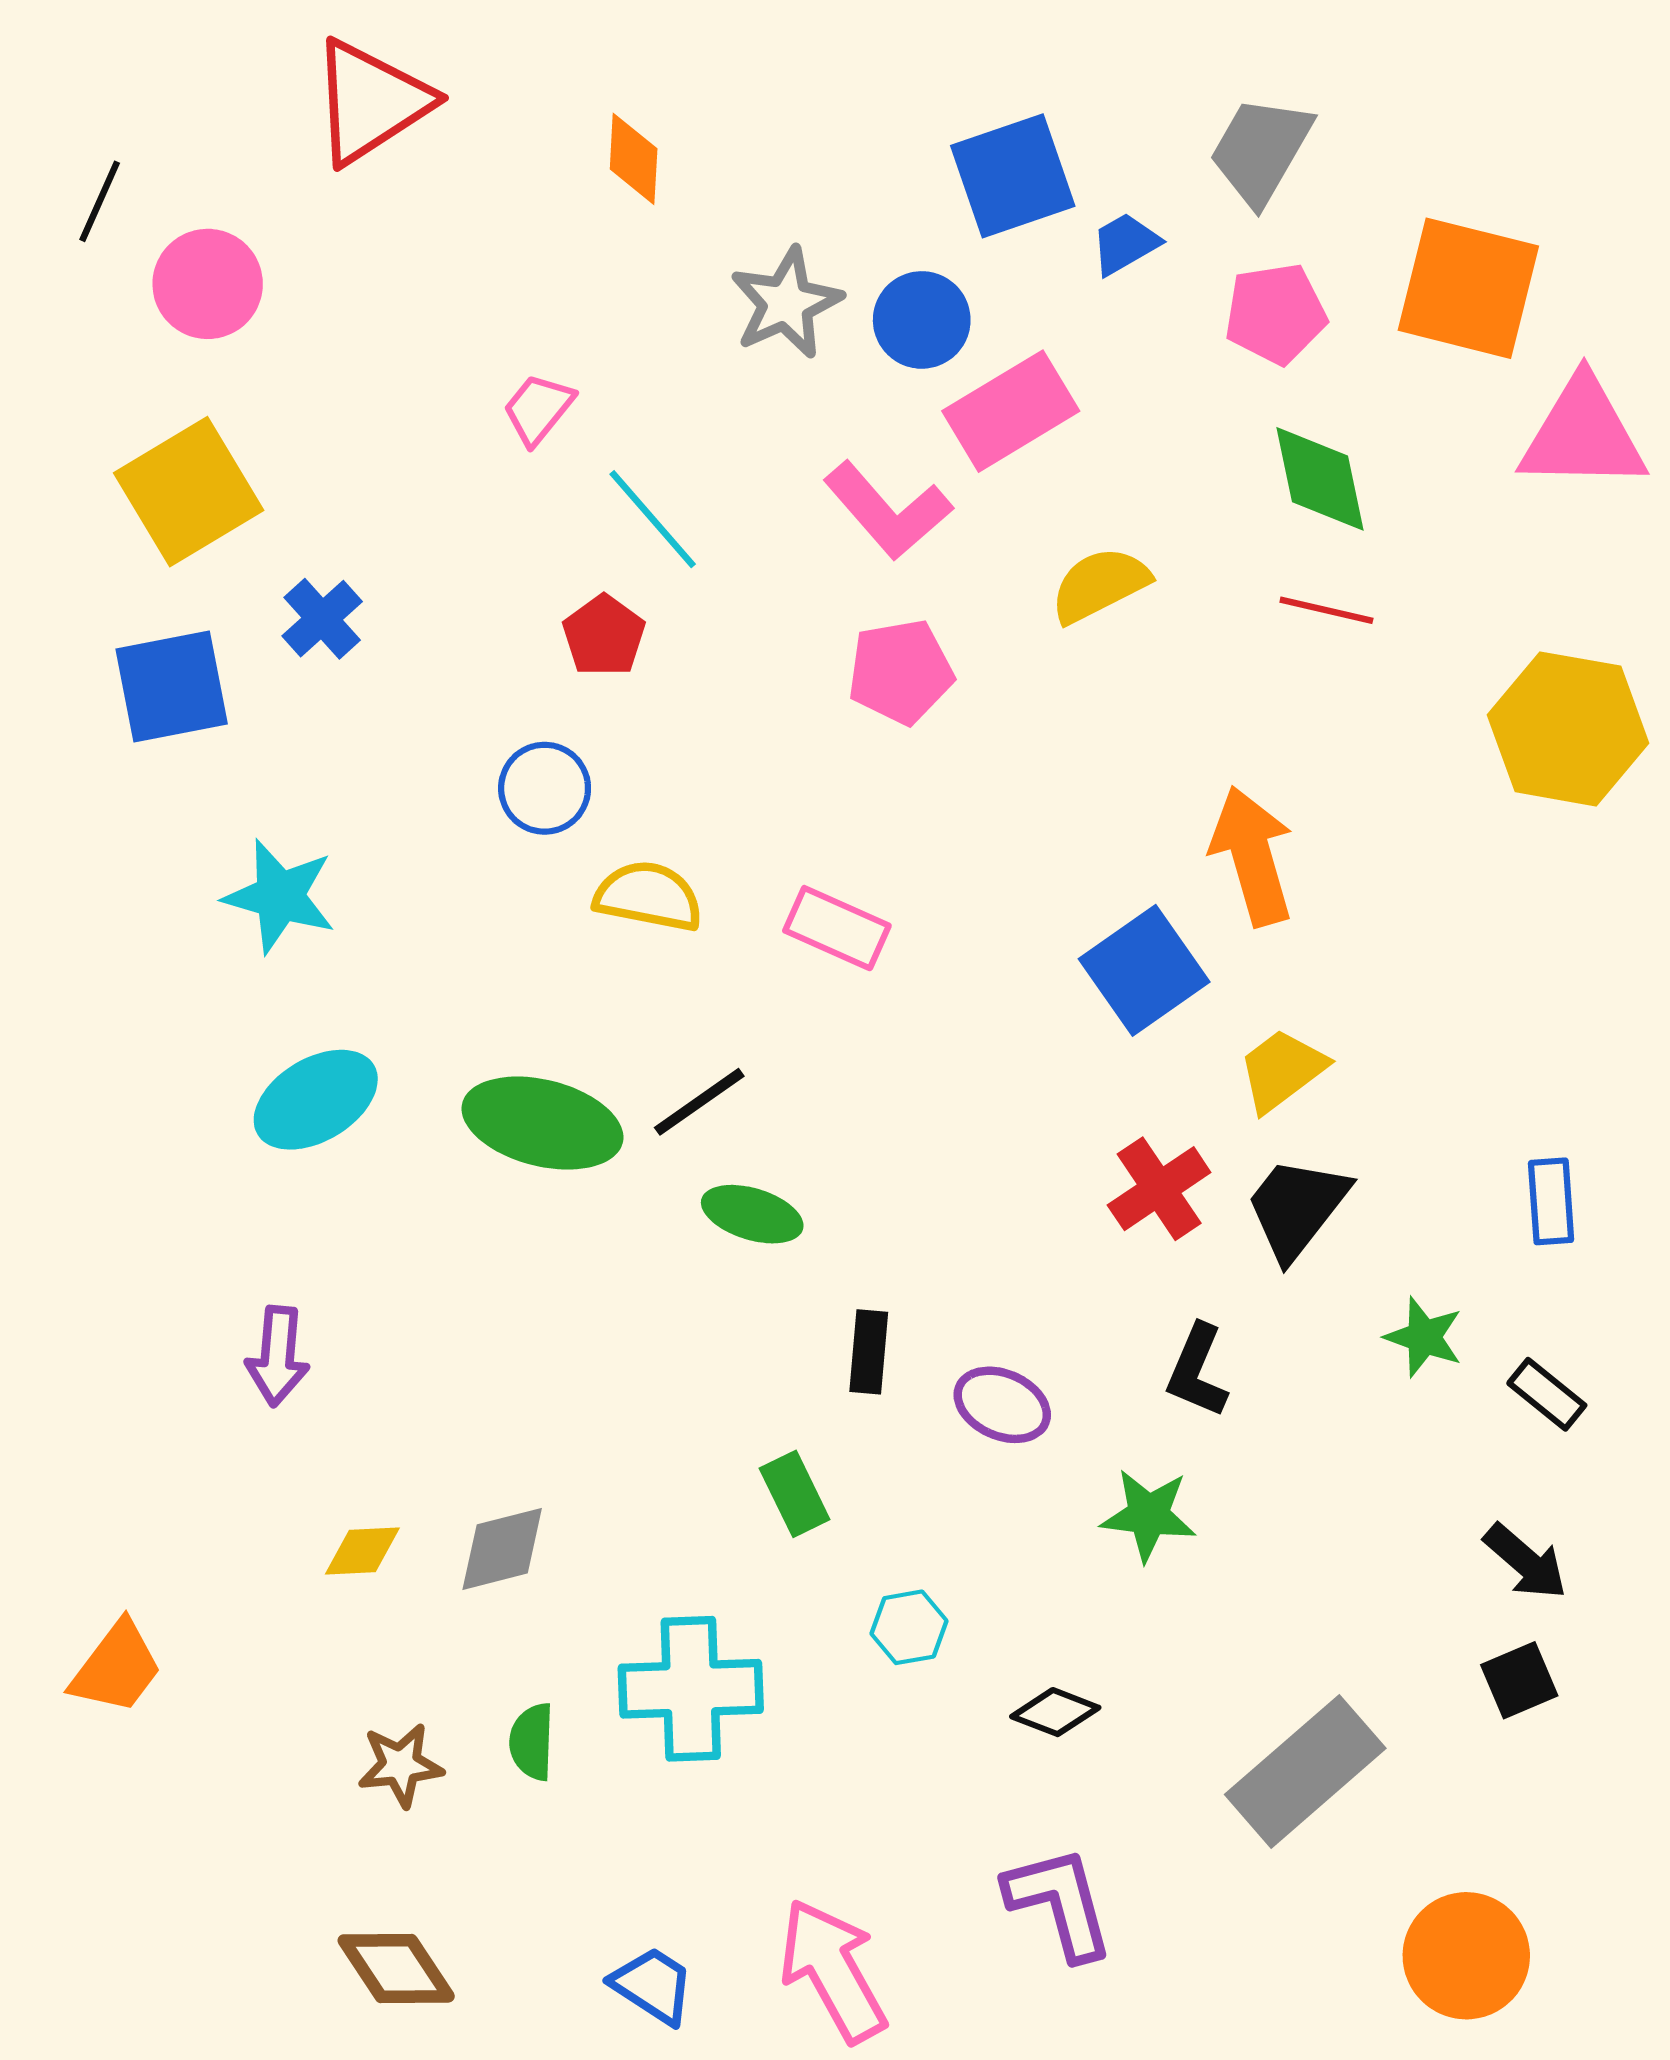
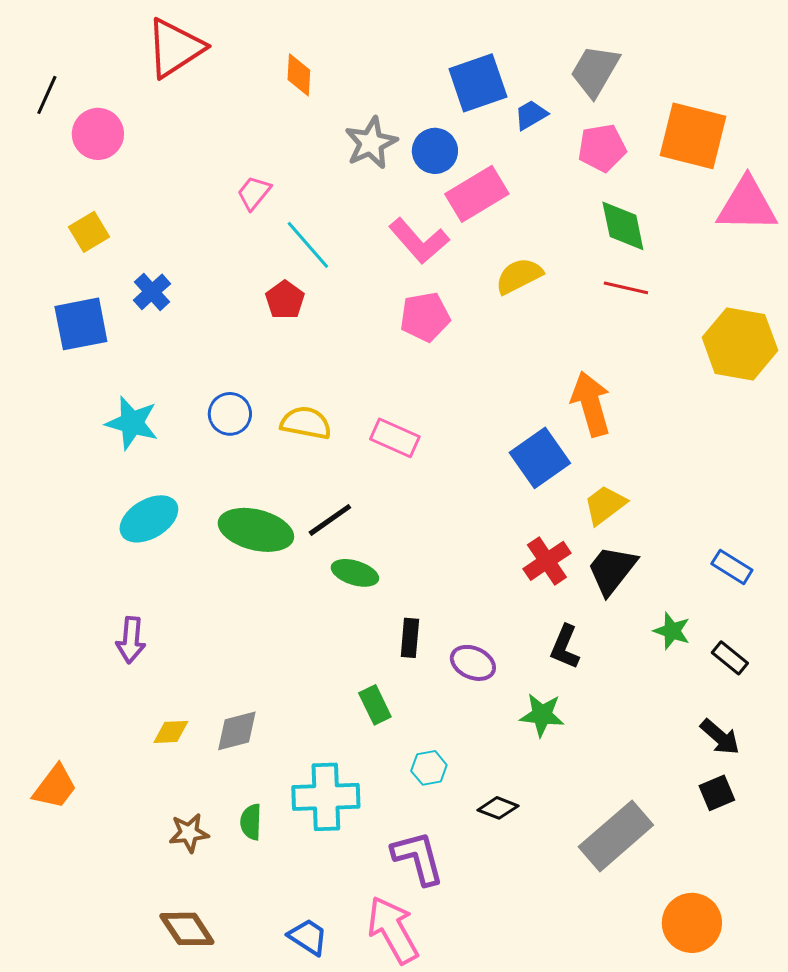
yellow square: (189, 492) -> (89, 232), size x0.6
blue circle: (545, 788) -> (230, 414), moved
blue rectangle: (1551, 1201) -> (732, 567), turned -54
purple L-shape: (1059, 1903) -> (418, 858), moved

